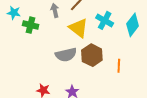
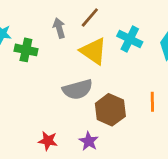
brown hexagon: (92, 55) -> (110, 110), moved

